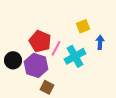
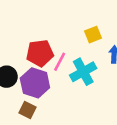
red pentagon: (40, 41) -> (40, 53), turned -30
brown square: (47, 87) -> (28, 110), moved

